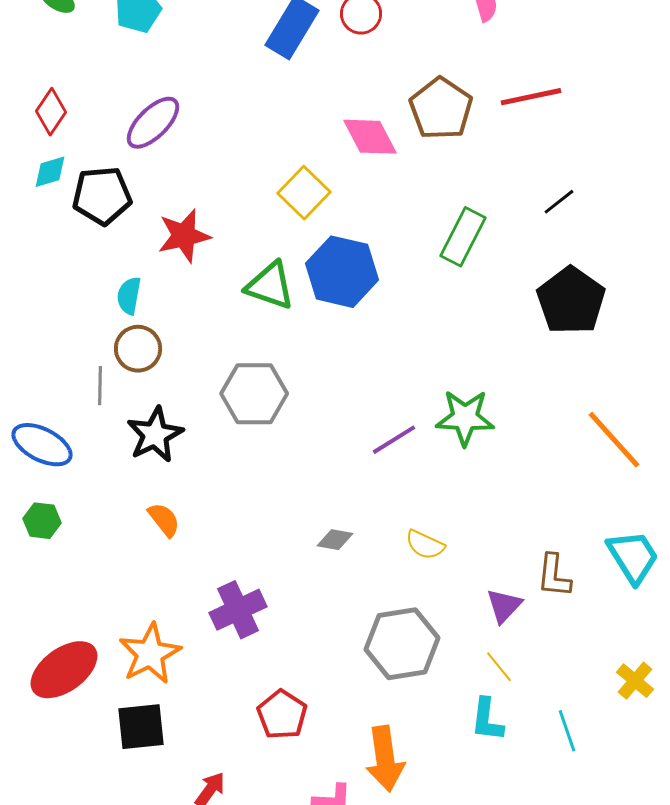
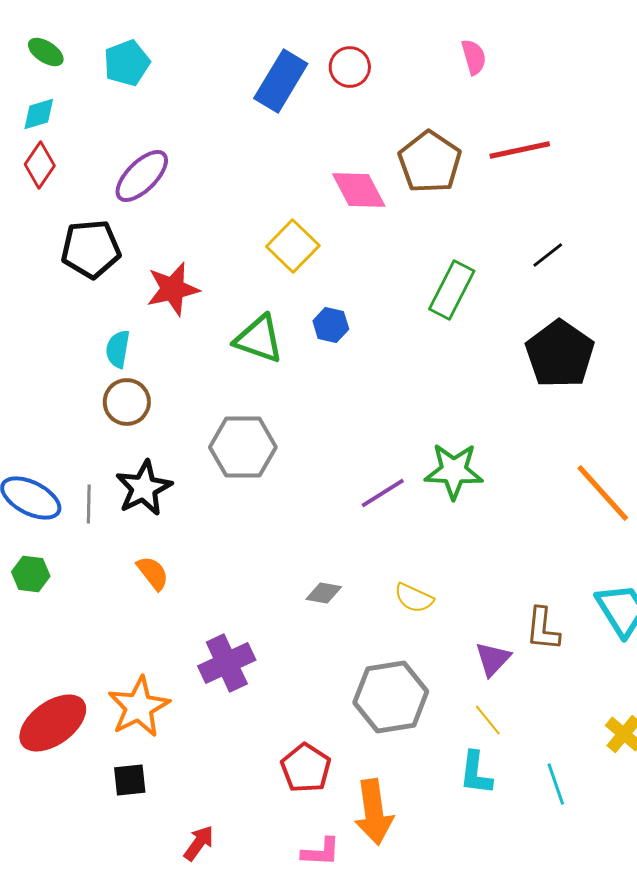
cyan diamond: (50, 172) -> (39, 114), moved
blue hexagon: (342, 272) -> (331, 325), size x0.5
gray line: (100, 386) -> (89, 504), moved
red pentagon: (282, 715) -> (306, 768), moved
black square: (141, 727) -> (130, 780), size x0.7

